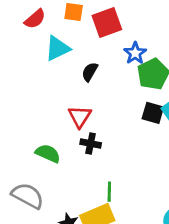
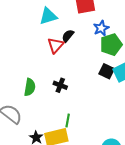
red triangle: (80, 117) -> (56, 45), moved
green semicircle: (48, 153) -> (30, 87), turned 66

